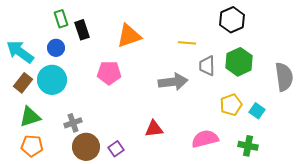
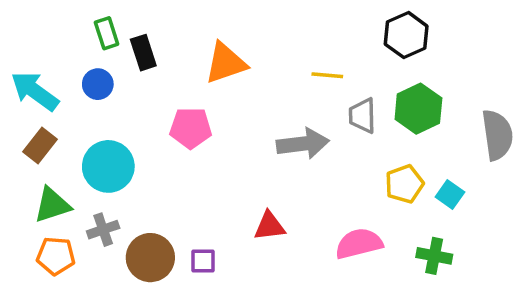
cyan circle: (52, 80) -> (108, 166), moved
gray cross: (73, 123) -> (103, 230), moved
purple square: (116, 149) -> (203, 261), turned 35

